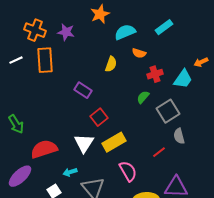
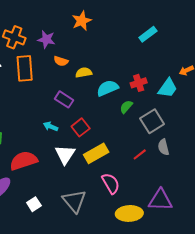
cyan semicircle: (125, 32) -> (108, 88), moved
orange semicircle: (139, 53) -> (61, 61), moved
yellow semicircle: (111, 64) -> (84, 73), moved, turned -119
red line: (159, 152) -> (140, 154), moved
cyan arrow: (70, 172) -> (51, 126), moved, turned 40

